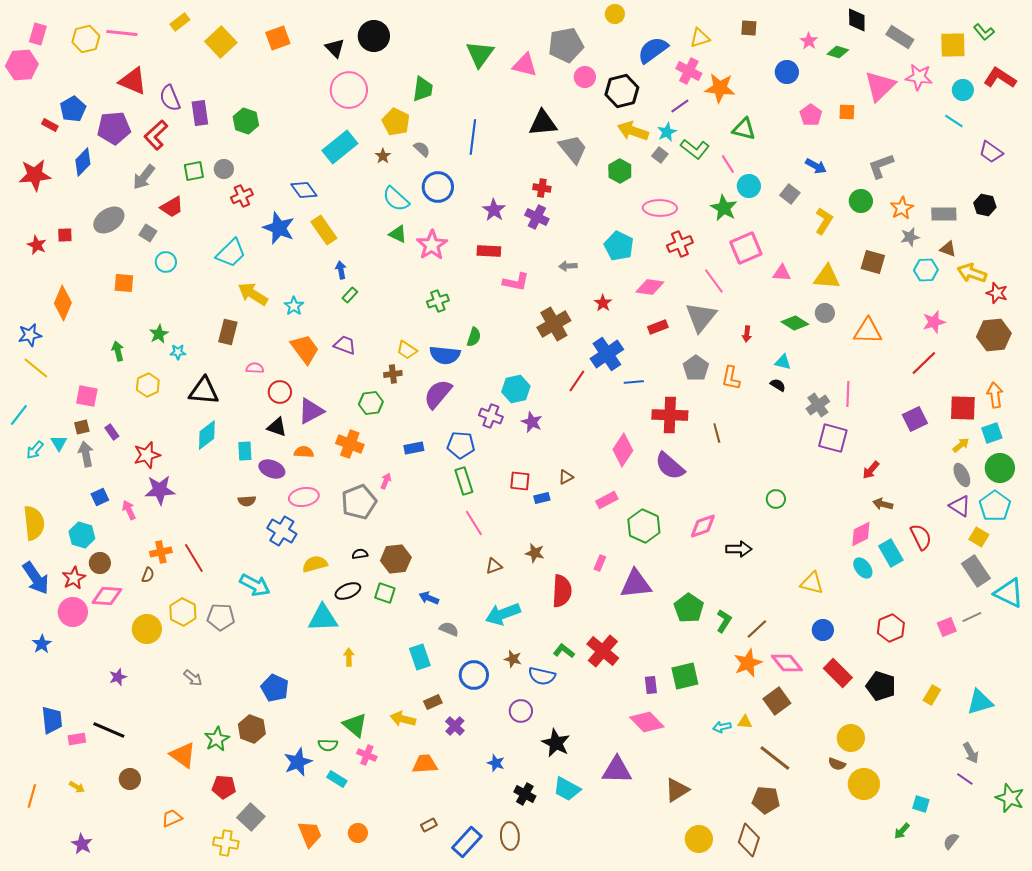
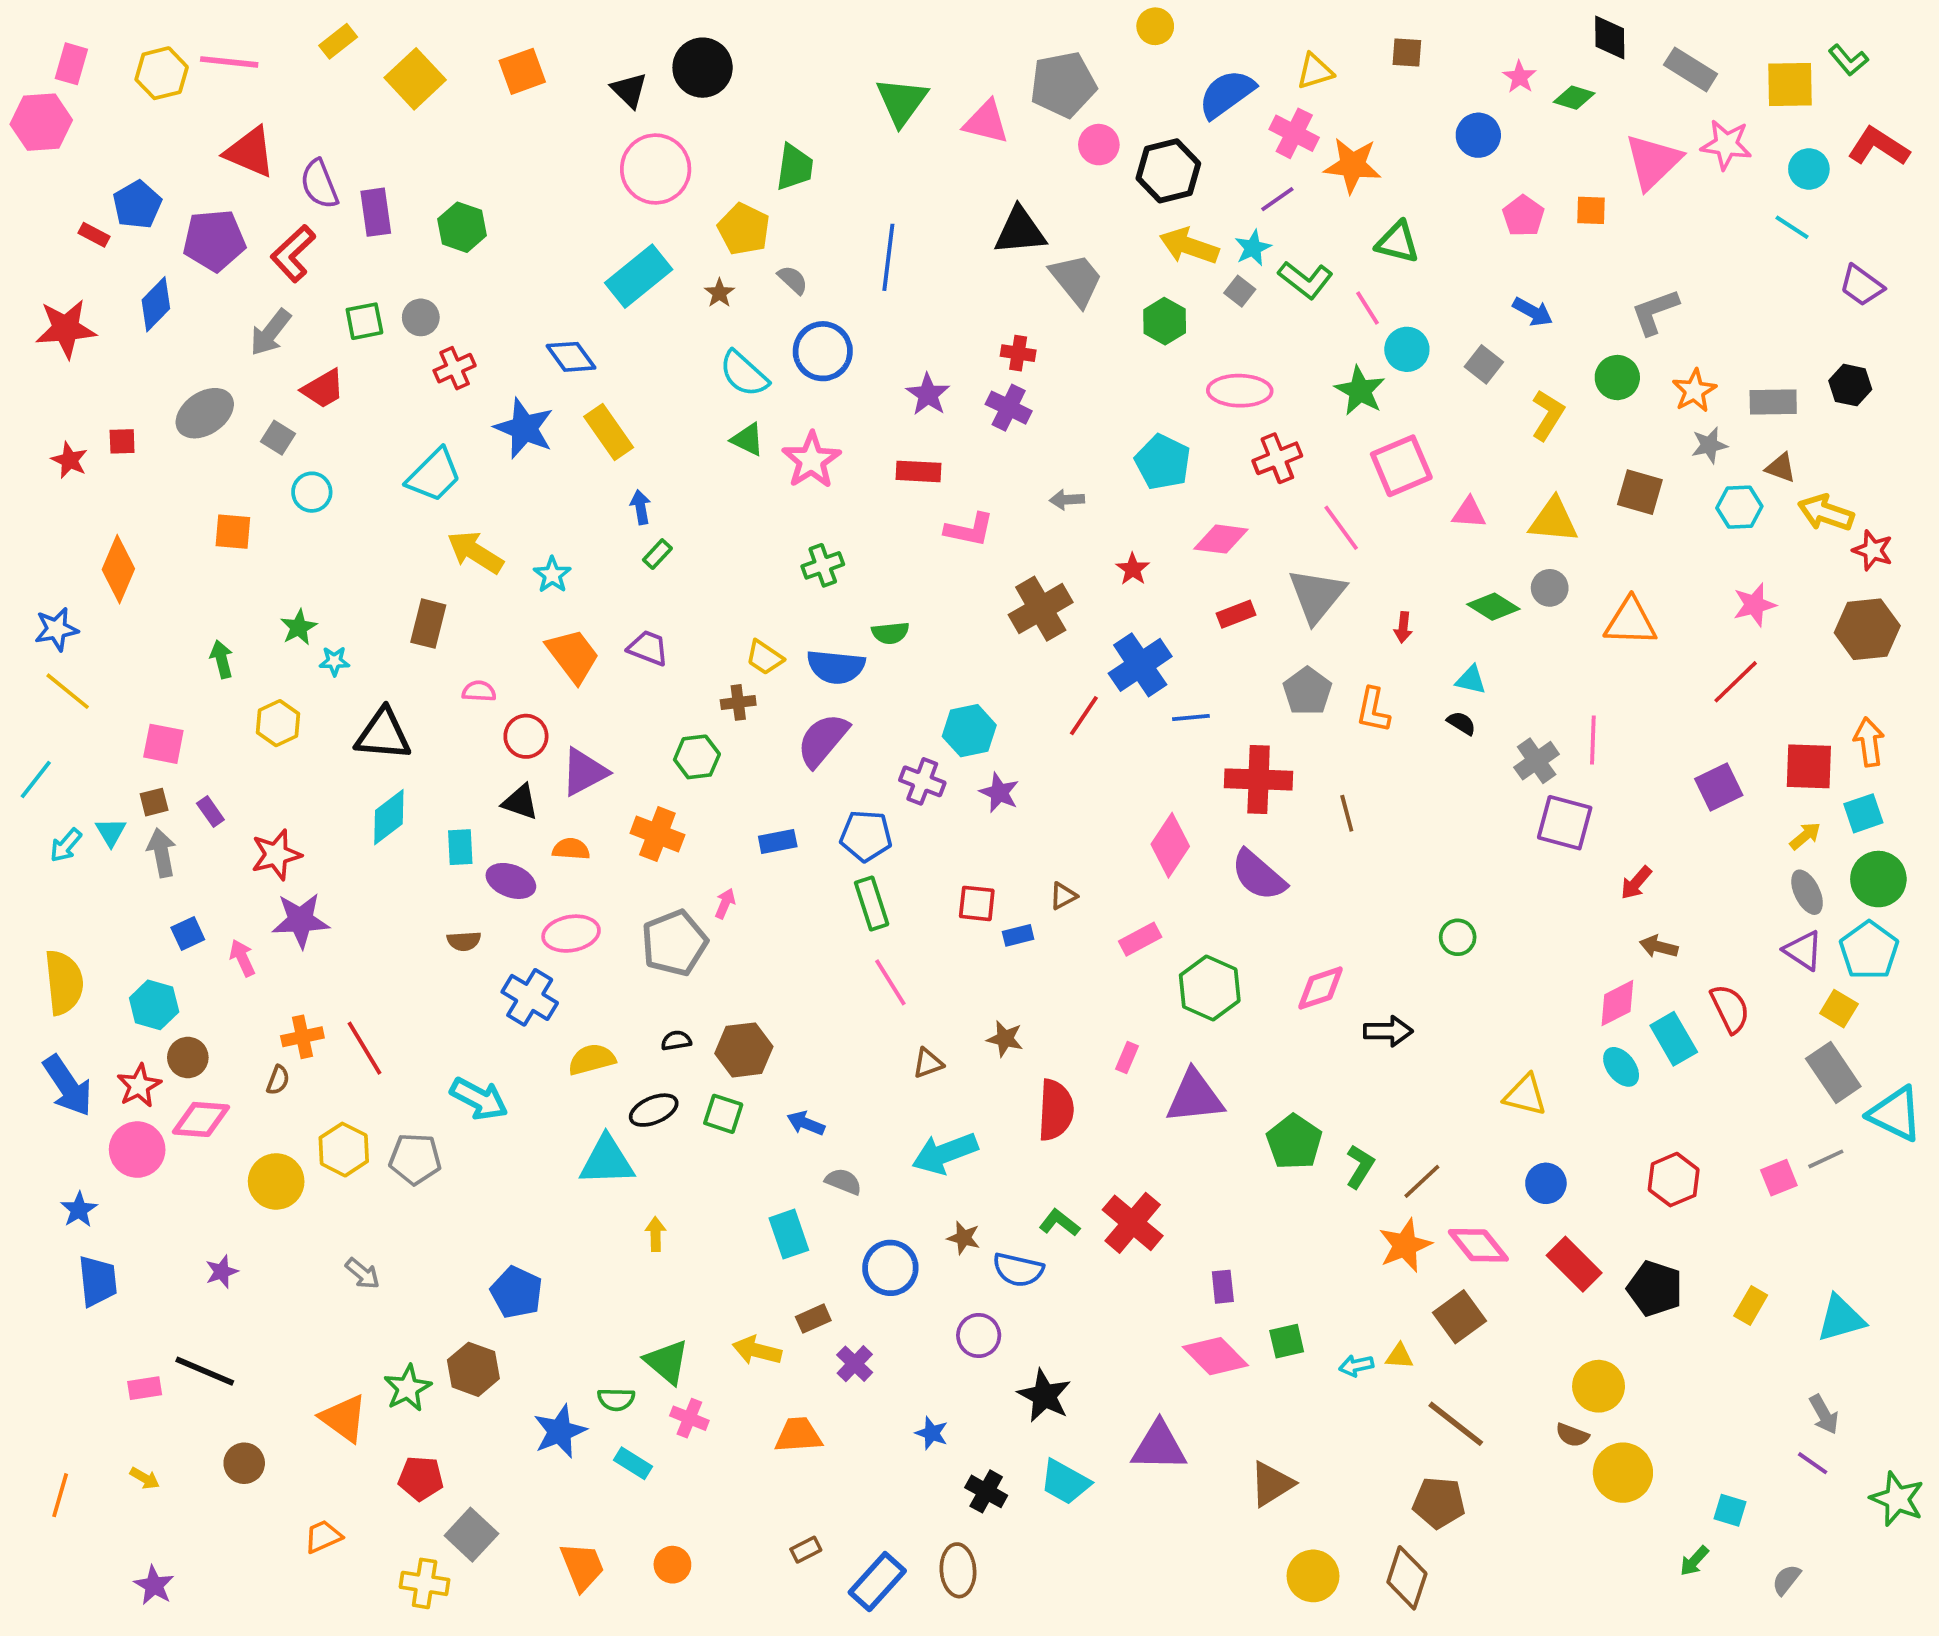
green semicircle: (474, 337) -> (890, 633), turned 66
green square: (685, 676) -> (1287, 1341), moved, size x0.7
blue trapezoid: (52, 720) -> (98, 1281), moved

